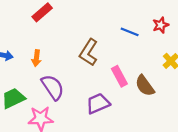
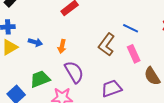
blue line: (130, 32) -> (131, 28), moved
pink rectangle: (119, 76) -> (134, 54), moved

